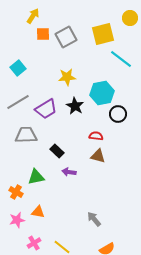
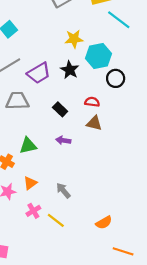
yellow star: (67, 77) -> (74, 39), moved
black rectangle: (57, 151) -> (60, 109), moved
orange triangle: (38, 212) -> (30, 183), turned -48
gray arrow: (94, 219) -> (63, 191), moved
pink cross: (34, 243) -> (33, 211), moved

